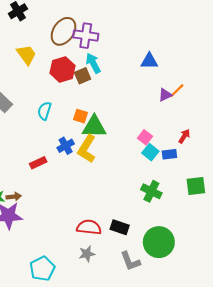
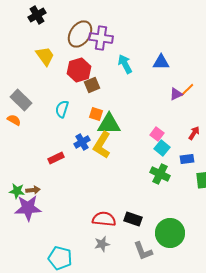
cyan arrow: (93, 63) -> (125, 64), moved
brown square: (83, 76) -> (92, 85), moved
blue rectangle: (169, 154) -> (187, 159), moved
green cross: (151, 191) -> (160, 174), moved
cyan pentagon: (42, 269) -> (60, 258), turned -30

